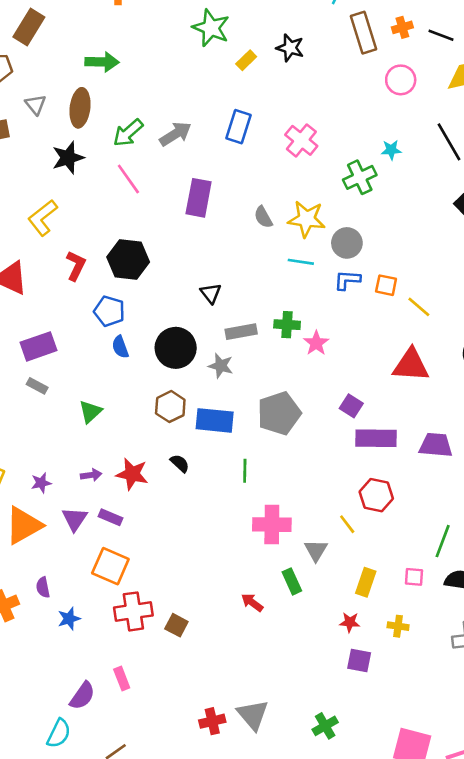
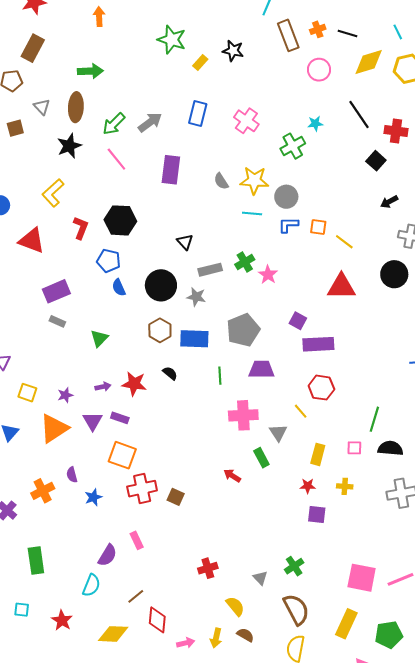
green cross: (287, 325) -> (245, 262), turned -30
purple trapezoid: (436, 445) -> (261, 369), moved
gray triangle: (253, 715) -> (260, 578), moved, size x0.6

